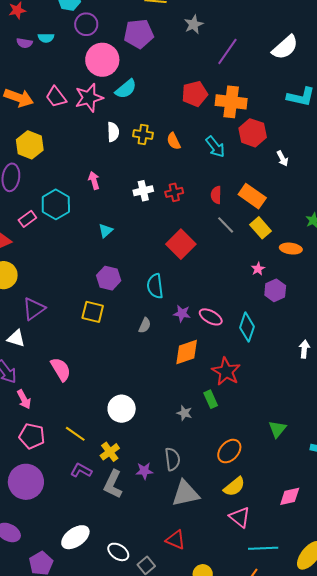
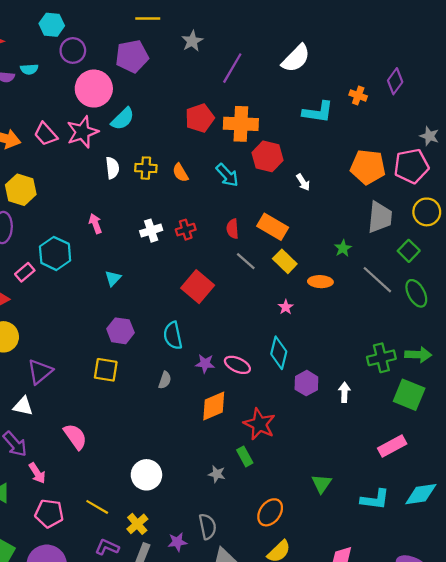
purple hexagon: (275, 290) -> (306, 383), moved
cyan diamond: (247, 327) -> (279, 353), moved

